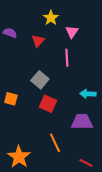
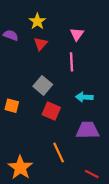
yellow star: (51, 18) -> (37, 21), moved
cyan arrow: (88, 94) -> (84, 97), moved

